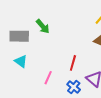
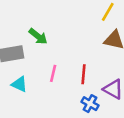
pink line: (48, 78) -> (53, 73), moved

